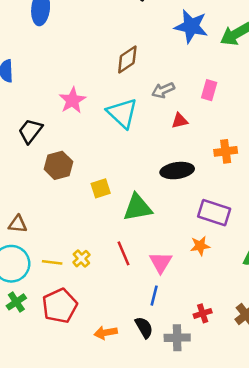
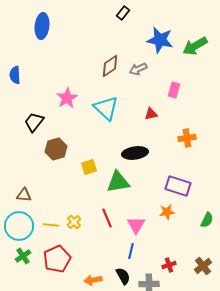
gray arrow: (163, 90) -> (138, 69), moved
black ellipse: (177, 171) -> (135, 153), moved

